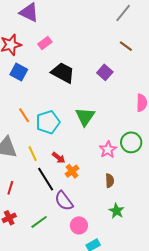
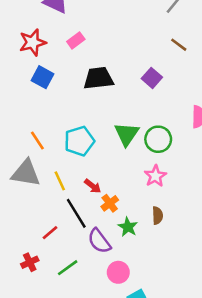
black trapezoid: (63, 73) -> (98, 78), turned -35
orange line: (24, 115) -> (37, 141), moved
green circle: (131, 142) -> (158, 139), moved
red line: (10, 188) -> (50, 233), moved, turned 32
green star: (117, 211) -> (128, 227), moved

